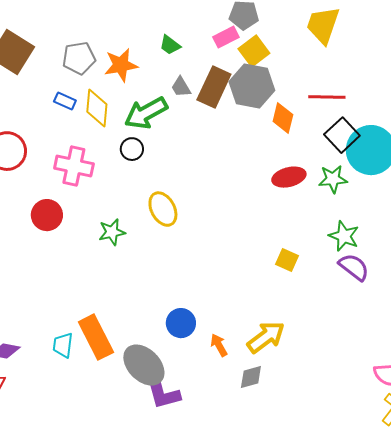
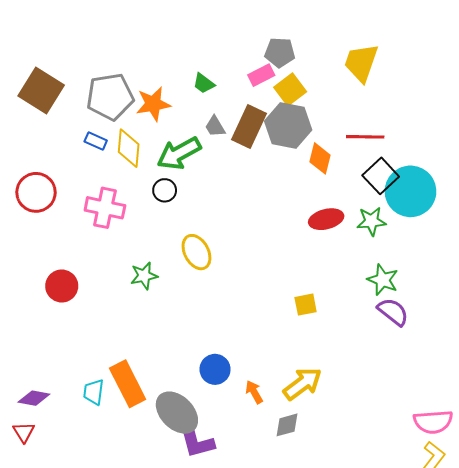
gray pentagon: (79, 58) -> (110, 97), size x1.4
red circle: (47, 215) -> (62, 286), moved
yellow square: (287, 260) -> (306, 305), moved, turned -35

